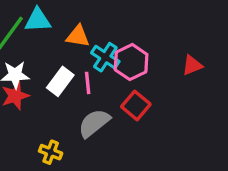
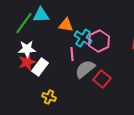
white rectangle: (60, 81) -> (40, 67), moved
red square: (136, 105) -> (102, 79), moved
gray semicircle: (94, 123) -> (85, 69), moved

